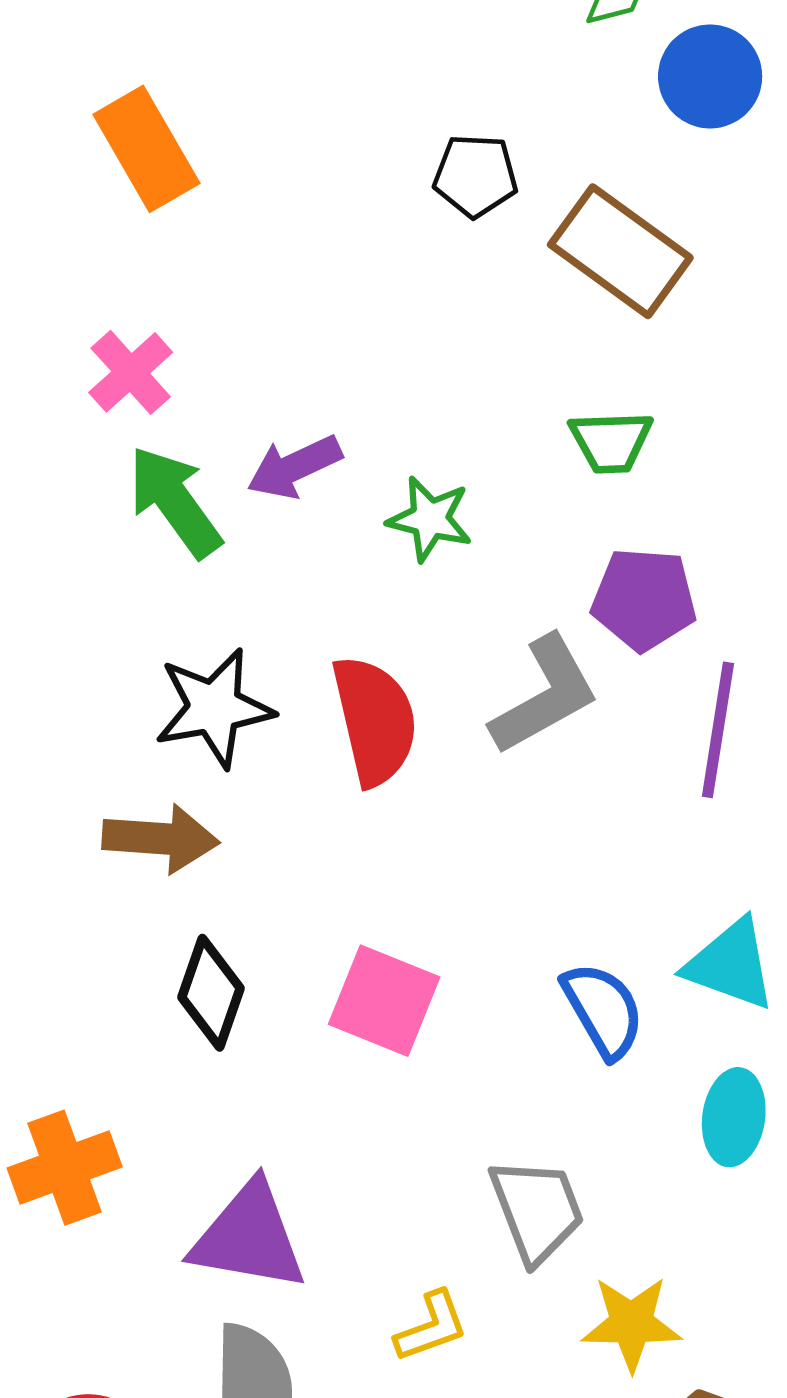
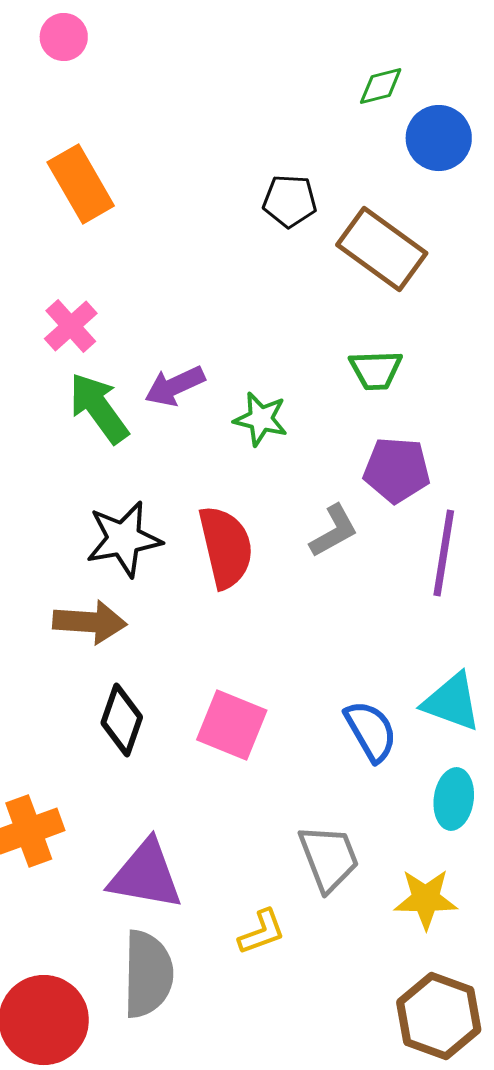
gray L-shape: (545, 695) -> (334, 531), size x0.7
yellow star: (631, 1323) -> (426, 899), moved

